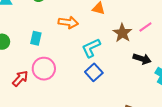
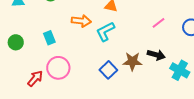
brown star: (122, 33) -> (132, 61), moved, turned -30
cyan rectangle: (36, 38) -> (49, 38), turned -32
cyan L-shape: (91, 48) -> (105, 31), moved

